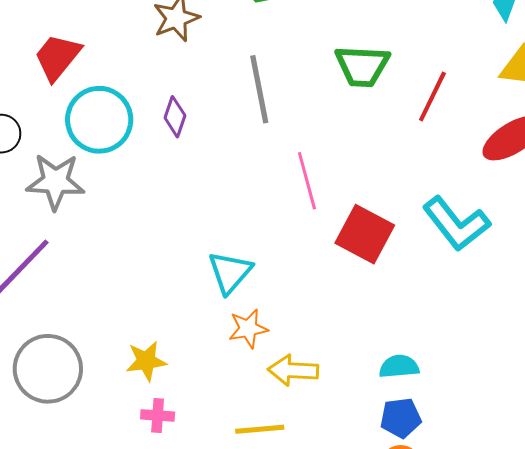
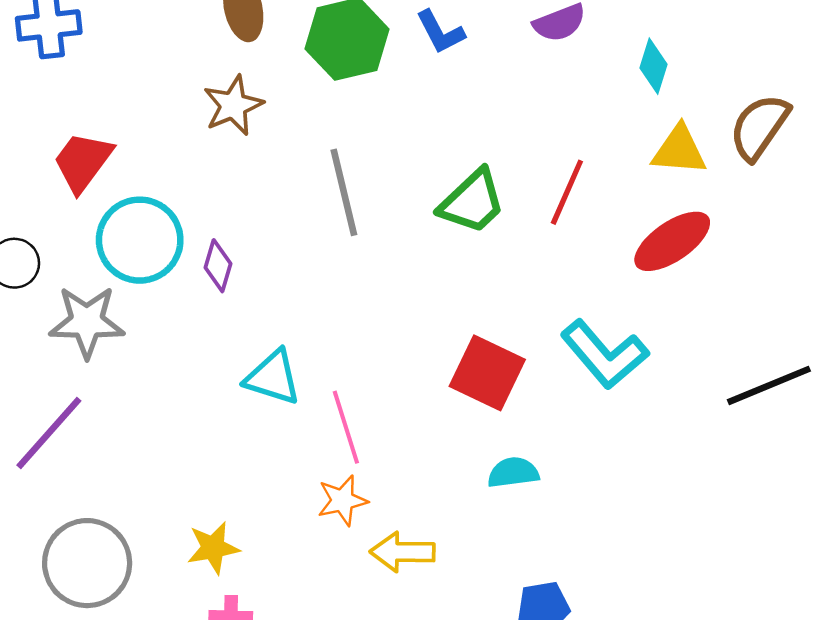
green trapezoid: (362, 66) -> (472, 202), moved, turned -44
purple diamond: (175, 117) -> (218, 266), moved
pink line: (307, 181) -> (346, 427), moved
cyan triangle: (230, 272) -> (273, 377), moved, turned -51
cyan semicircle: (399, 366) -> (513, 473), moved

